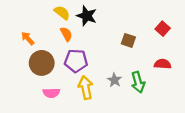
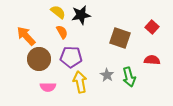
black star: (87, 16) -> (81, 15), turned -30
orange arrow: (28, 38) -> (26, 36), size x1.5
brown square: (128, 40) -> (120, 38), size x1.5

